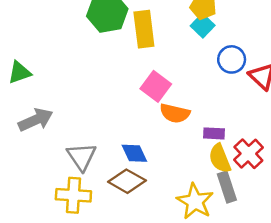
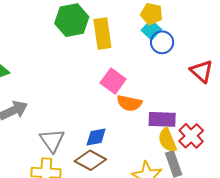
blue circle: (232, 59) -> (162, 42), moved
purple rectangle: (214, 133) -> (162, 119), size x1.5
blue diamond: (134, 153) -> (96, 137), turned -75

